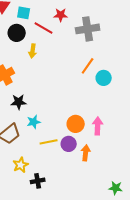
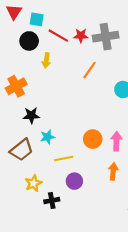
red star: (61, 15) -> (81, 36), moved
orange line: (88, 66) -> (89, 70), moved
purple circle: (69, 144) -> (74, 181), moved
orange arrow: (86, 153) -> (113, 171), moved

